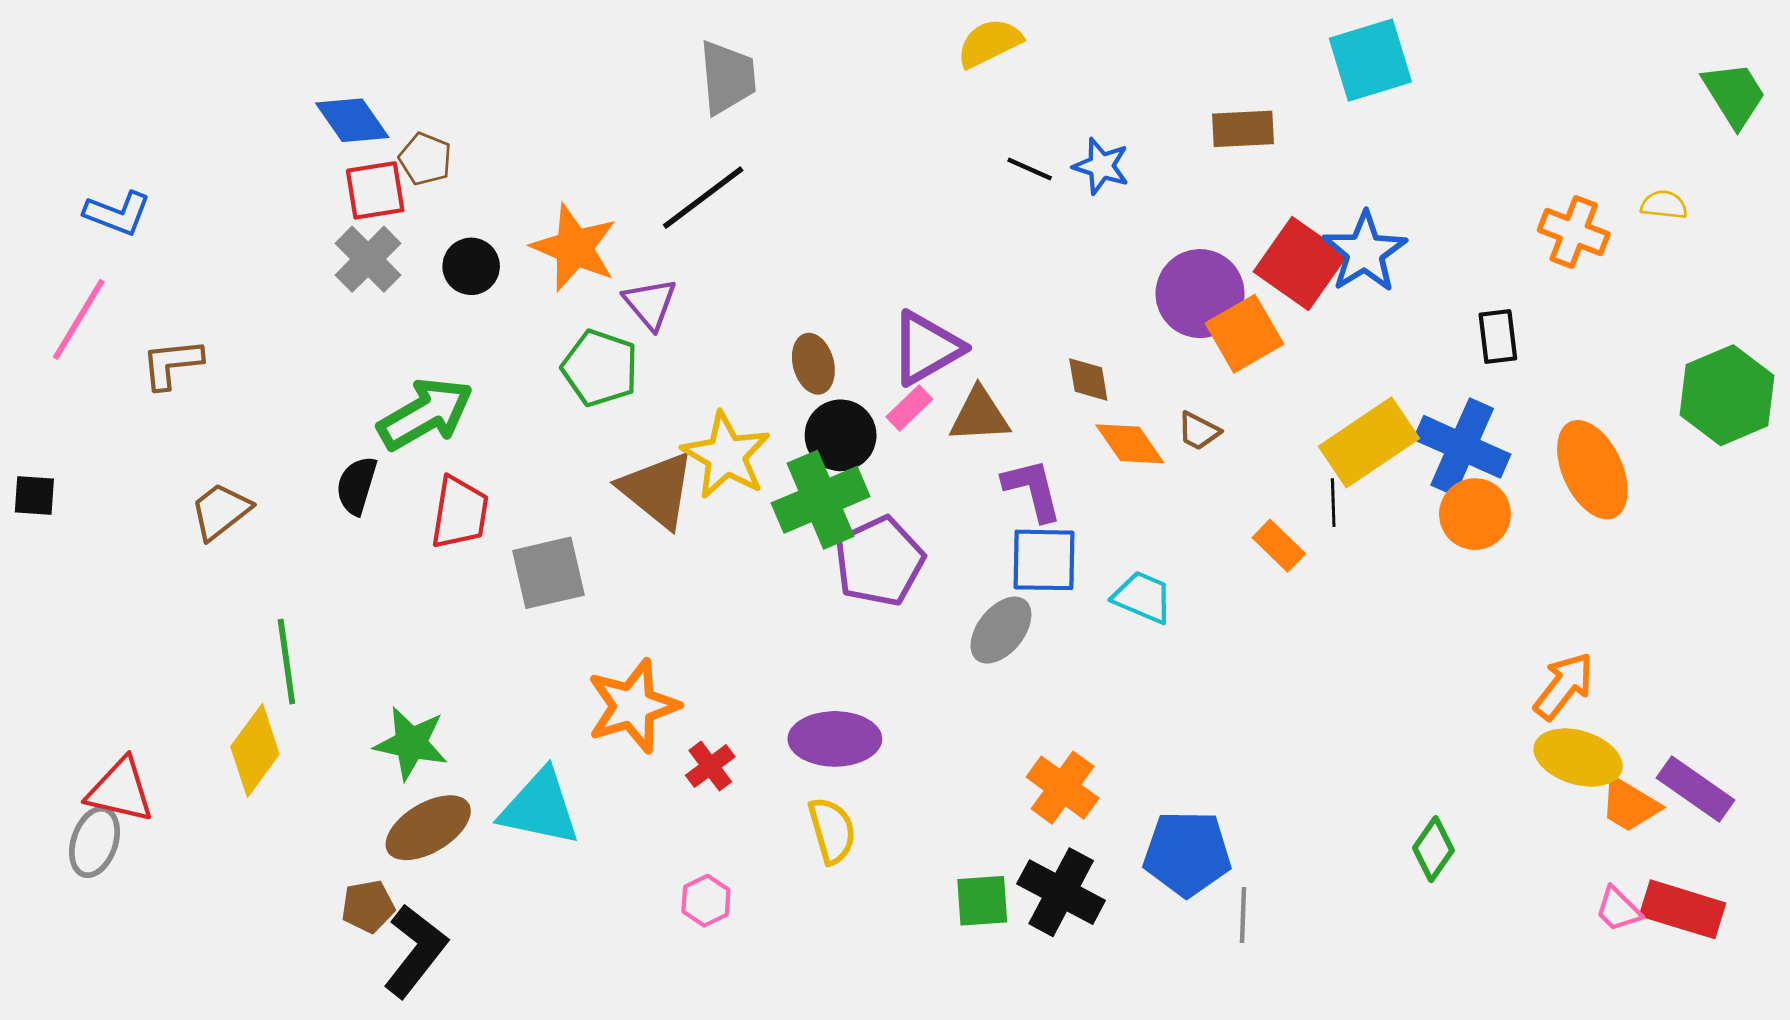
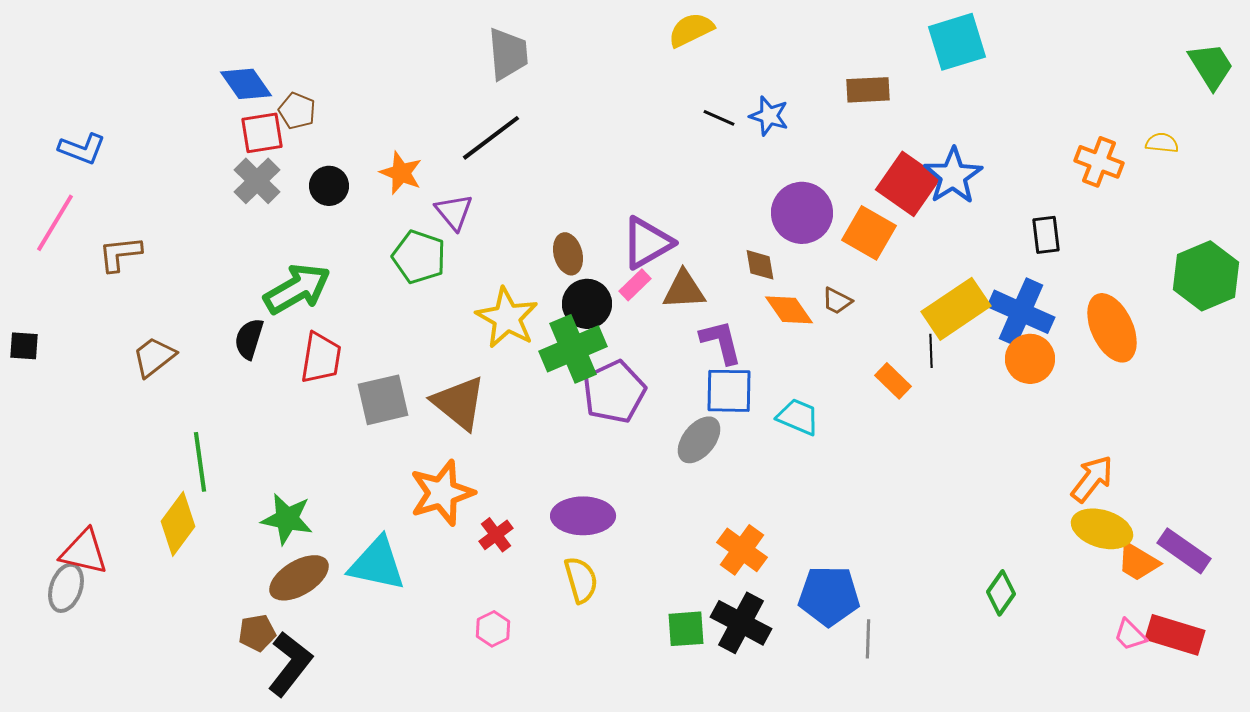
orange star: (574, 248) -> (401, 173), size x0.7
purple circle: (1200, 294) -> (802, 213), moved
orange square: (1244, 334) -> (869, 233), turned -30
brown triangle: (657, 490) -> (459, 403), moved

